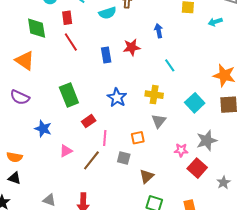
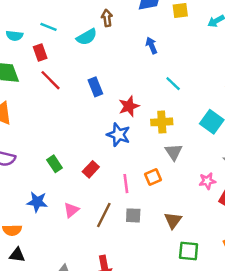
red star: (132, 47) -> (129, 106), moved
green rectangle: (69, 95) -> (55, 164), moved, size x0.6
blue star: (43, 129) -> (37, 202), moved
pink line: (105, 138) -> (126, 184), moved
gray square: (124, 158) -> (133, 215), moved

